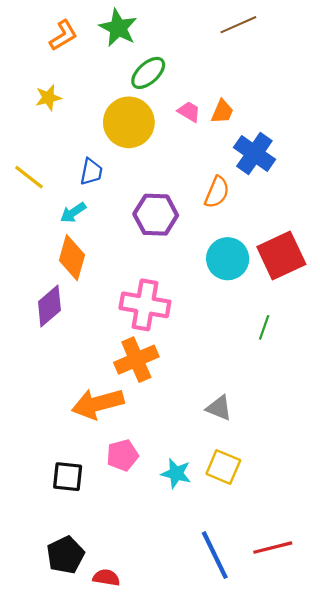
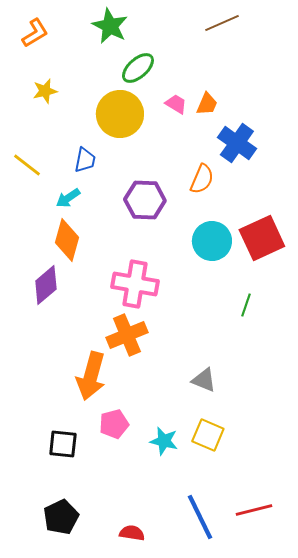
orange L-shape: (63, 35) -> (35, 33), moved
orange arrow: (98, 404) -> (91, 376), turned -60
red semicircle: (106, 578) -> (132, 533), moved

